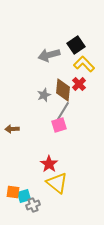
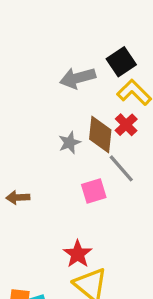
gray line: (63, 111) -> (121, 168), moved, turned -72

